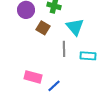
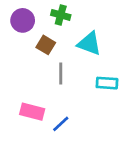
cyan triangle: (75, 27) -> (89, 44), turned -30
gray line: (64, 49) -> (61, 74), moved

